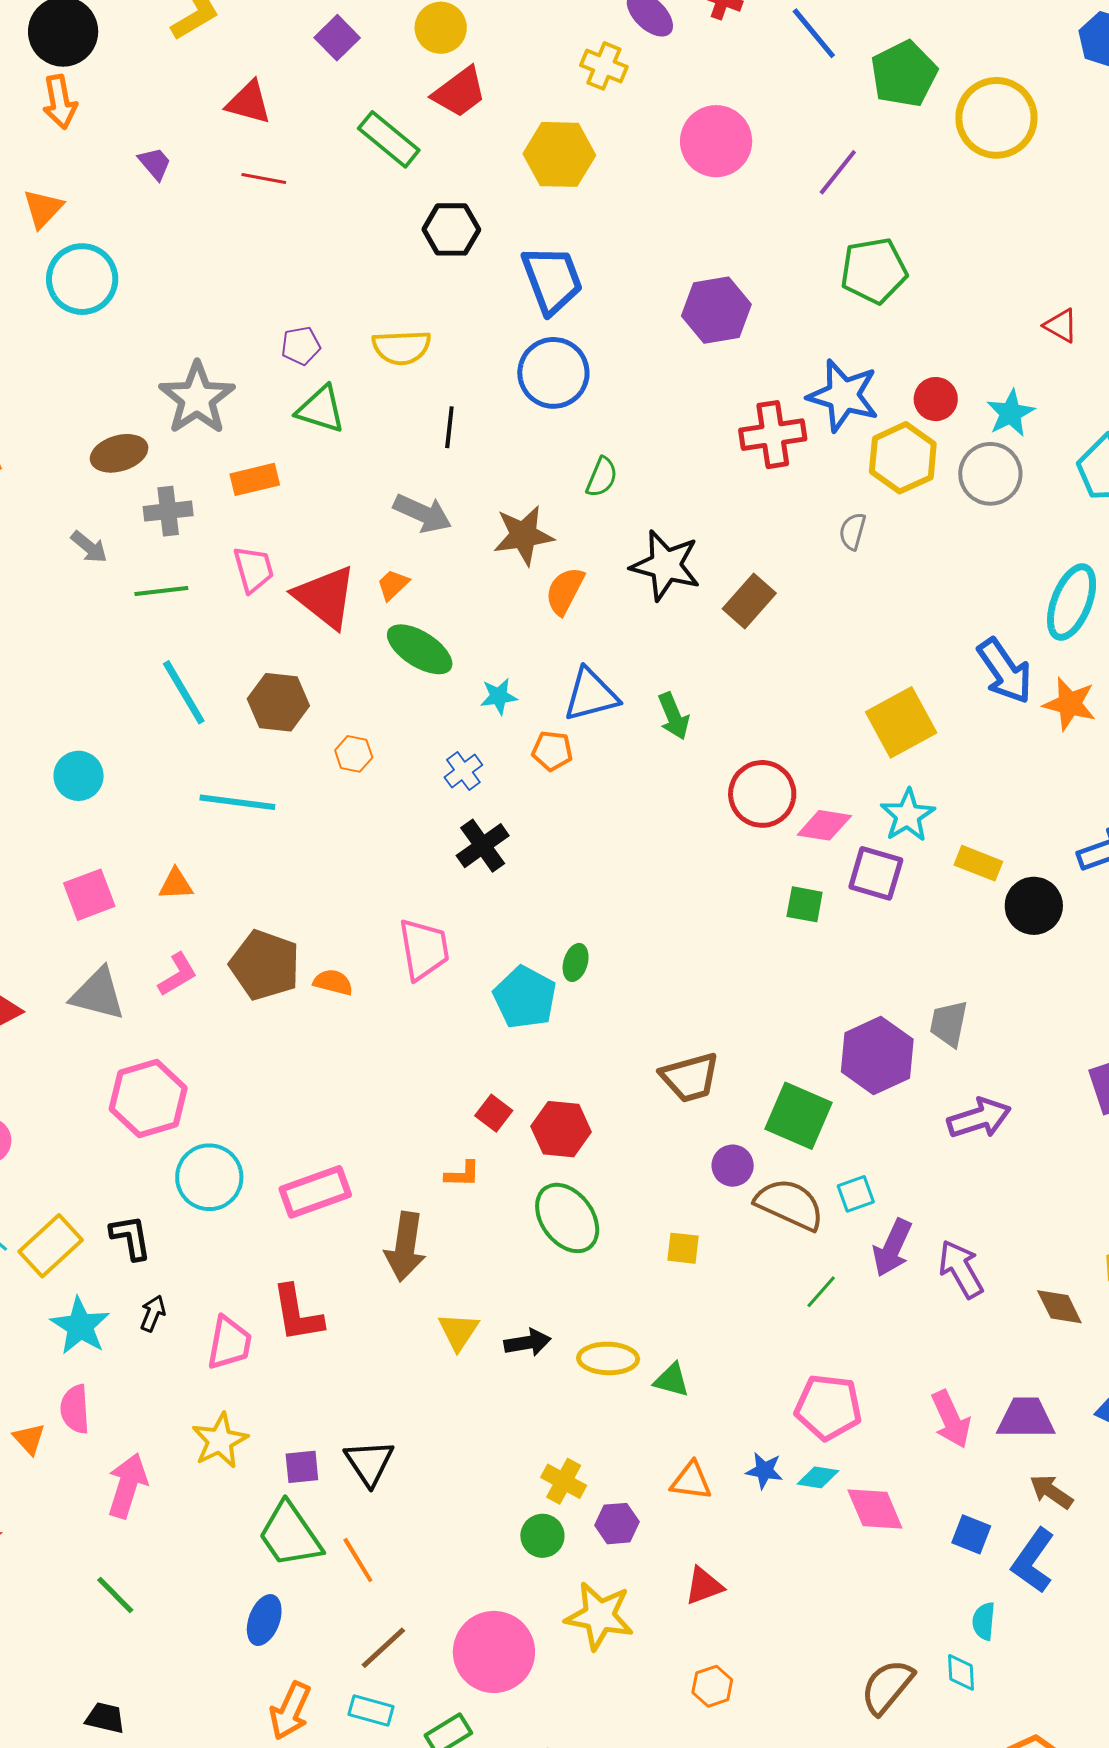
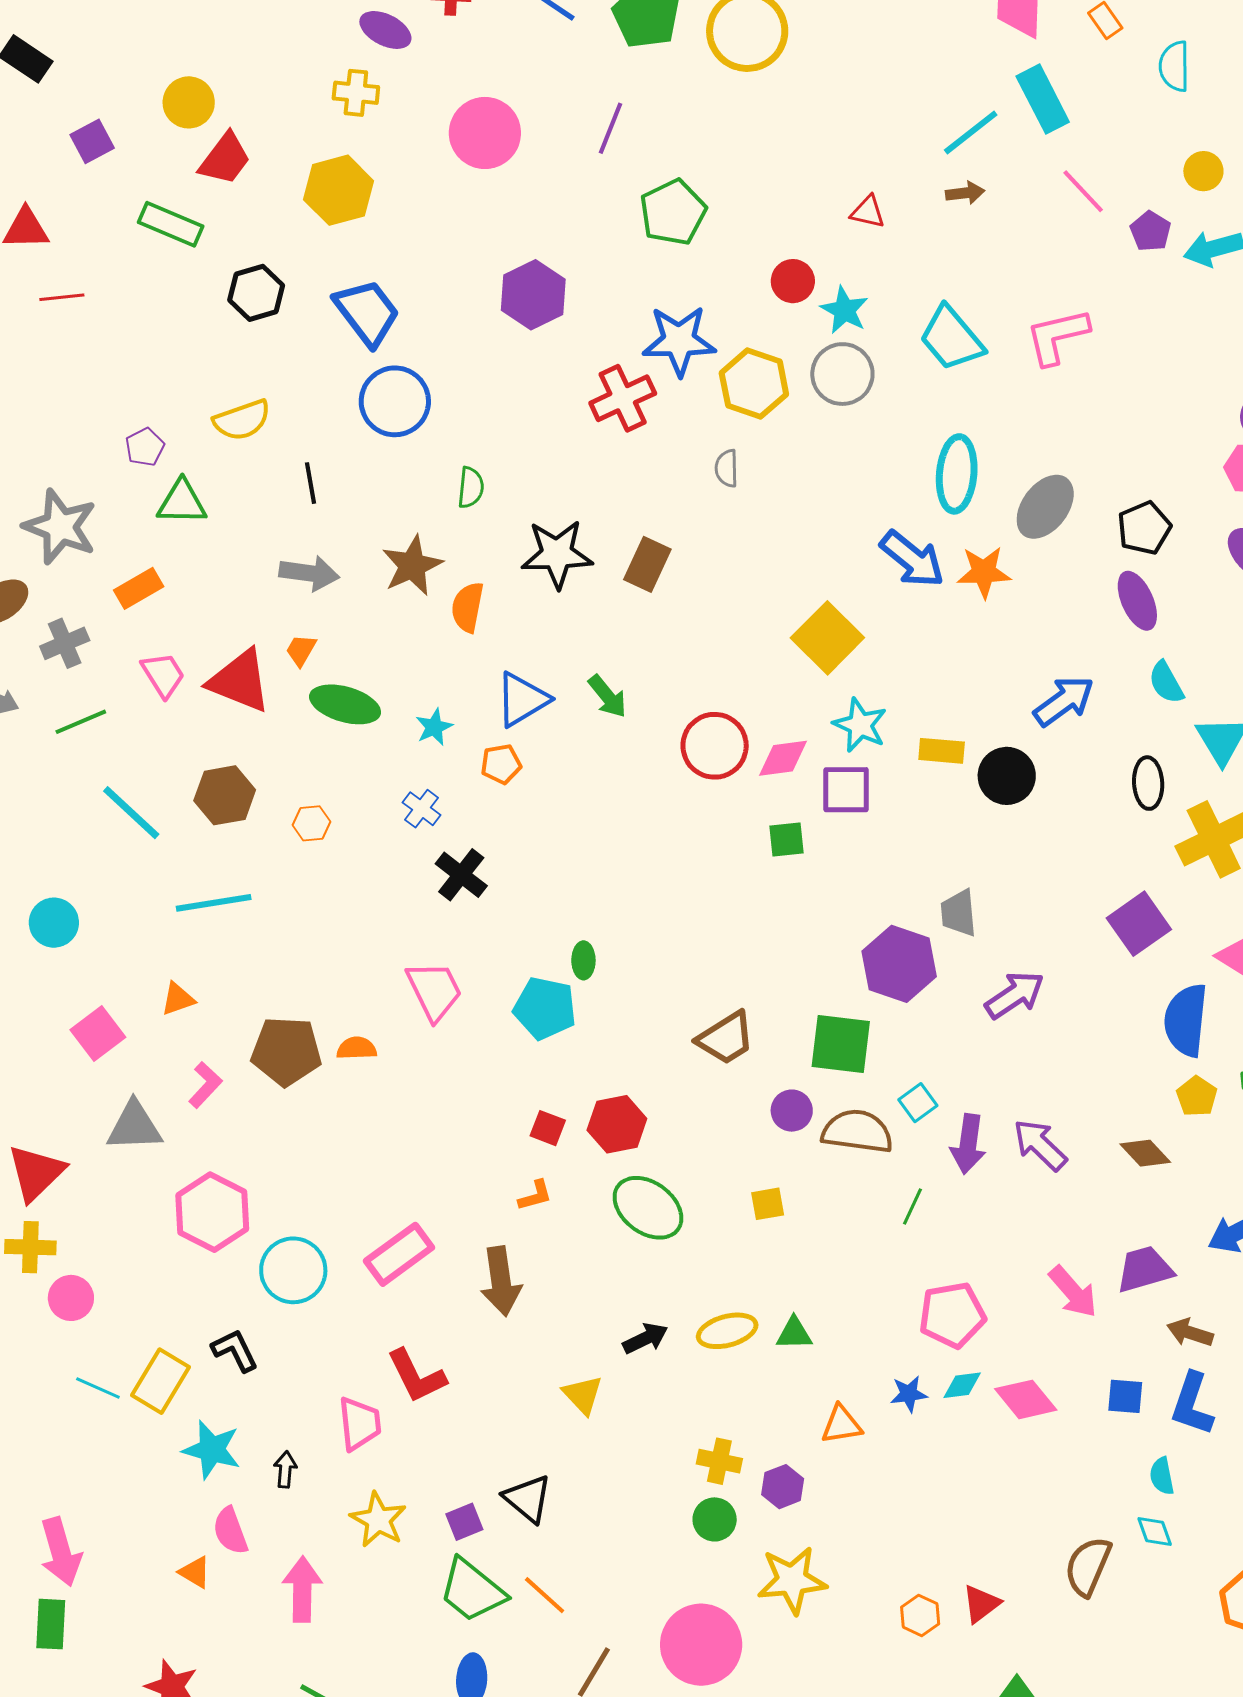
purple square: (337, 38) -> (92, 141), turned 33
red circle: (936, 399) -> (793, 281), moved
black arrow: (153, 1313) -> (285, 1469), moved
yellow triangle: (458, 1331) -> (583, 1395), moved
red triangle: (704, 1586) -> (981, 1604), moved

